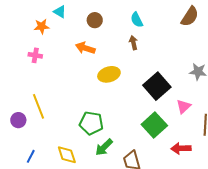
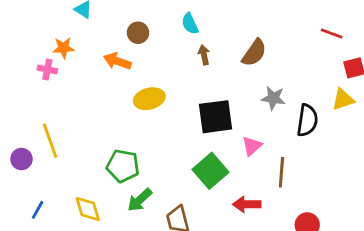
brown semicircle: (190, 16) -> (254, 53), moved
brown circle: (95, 20) -> (138, 33), moved
orange star: (42, 26) -> (64, 48), moved
brown arrow: (133, 43) -> (204, 55), moved
black square: (157, 86) -> (215, 117), turned 32

